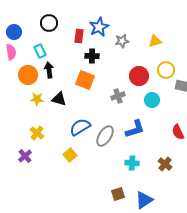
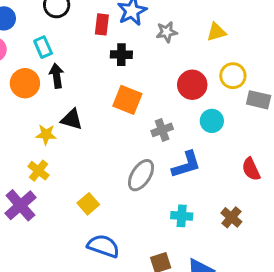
orange square: (85, 80) -> (127, 100), moved
gray cross: (118, 96) -> (162, 130), moved
yellow star: (37, 99) -> (46, 134), moved
blue semicircle: (80, 127) -> (103, 246), moved, turned 50
purple cross: (25, 156) -> (20, 205), size x1.5

